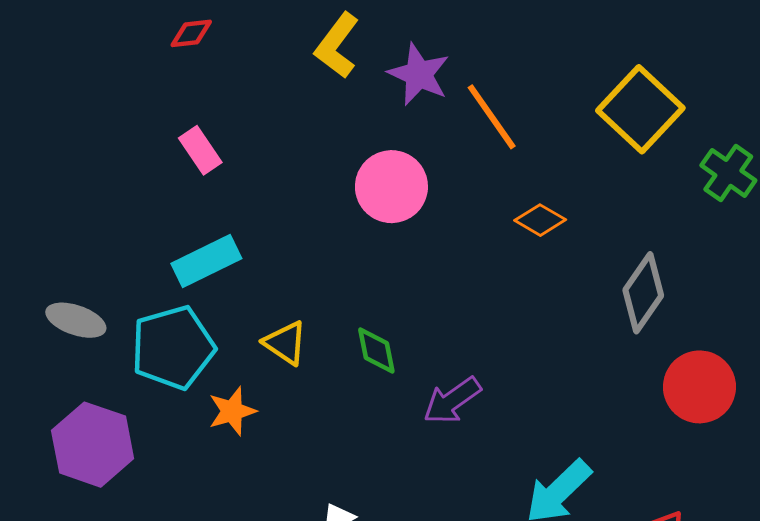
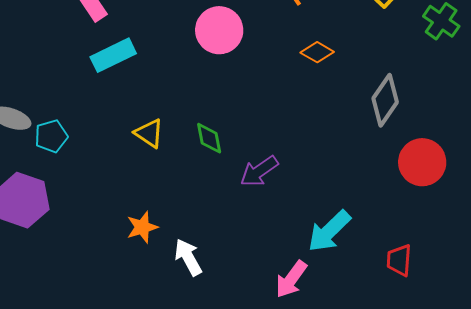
cyan rectangle: (206, 261) -> (113, 55), moved
cyan pentagon: (173, 347) -> (51, 136), moved, size x0.6
orange star: (232, 411) -> (142, 227), moved

